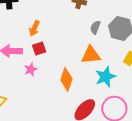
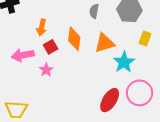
gray semicircle: (95, 27) -> (94, 11), moved
orange diamond: (66, 79) -> (74, 39), moved

